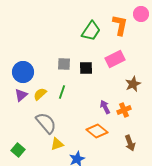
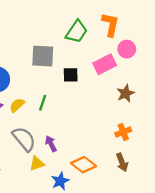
pink circle: (141, 14) -> (127, 49), moved
gray square: (64, 64) -> (43, 56), moved, size x1.5
purple arrow: (105, 107) -> (51, 144), moved
orange cross: (124, 110) -> (123, 132), moved
orange diamond: (97, 131) -> (84, 165), moved

